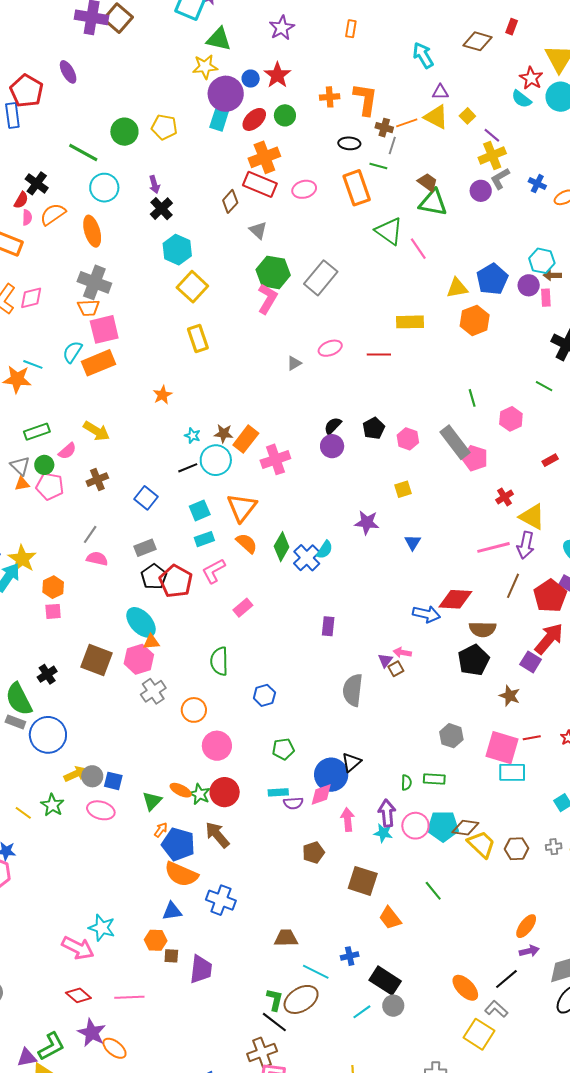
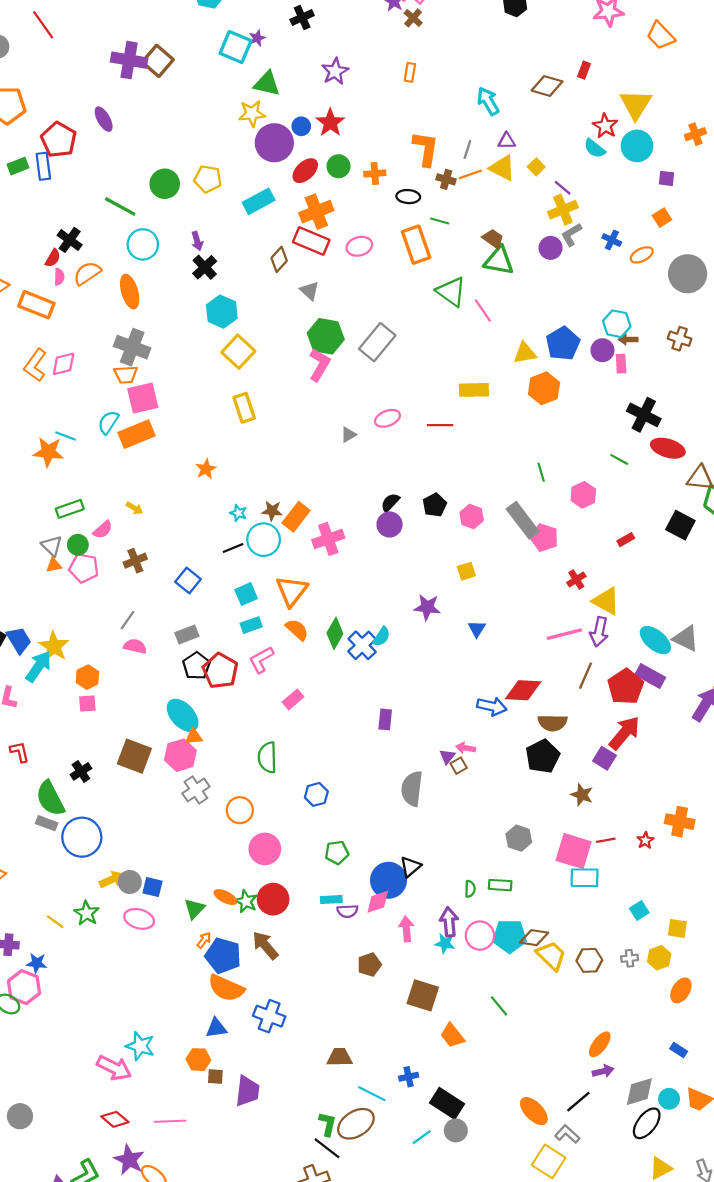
orange cross: (330, 97) -> (375, 173), moved
cyan rectangle: (220, 116) -> (259, 201), moved, turned 44
gray line: (392, 145) -> (467, 150), moved
yellow arrow: (96, 431) -> (134, 508), size x0.6

